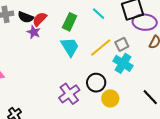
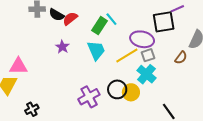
cyan line: (99, 14) -> (111, 19), moved
purple ellipse: (145, 22) -> (142, 39), moved
purple star: (34, 32) -> (62, 47), moved
yellow circle: (110, 98) -> (131, 92), moved

